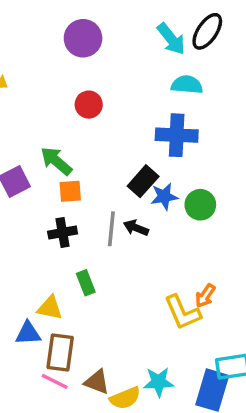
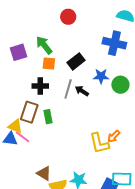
black rectangle: (143, 181) -> (76, 61), moved
yellow triangle: (50, 308) -> (15, 126), moved
brown rectangle: (60, 353) -> (29, 112), moved
pink line: (55, 381) -> (22, 137), moved

